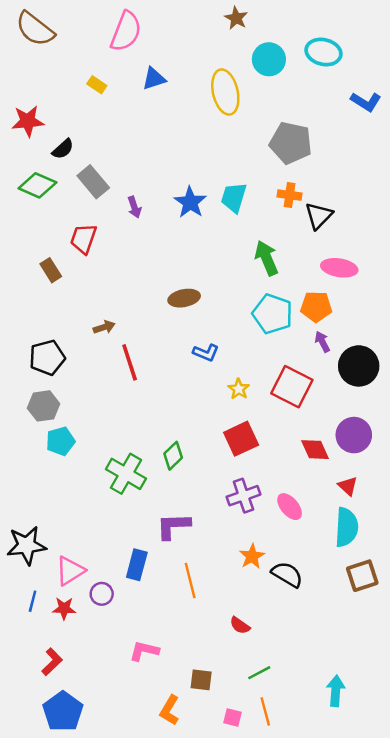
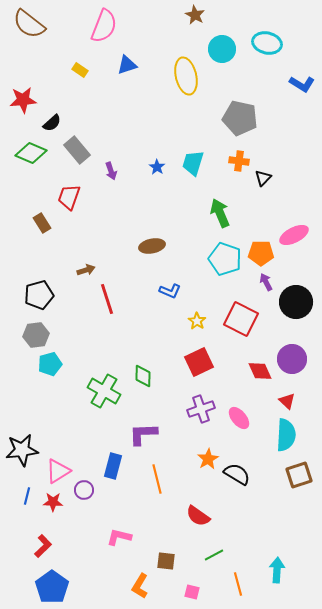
blue star: (190, 202) -> (157, 167), size x0.6
black triangle: (319, 216) -> (263, 178), size x0.7
pink ellipse: (339, 268) -> (294, 235), moved, turned -36
green diamond: (173, 456) -> (143, 376), turned -45
red semicircle: (240, 625) -> (198, 516), size x1.4
orange line: (265, 711) -> (238, 584), moved

